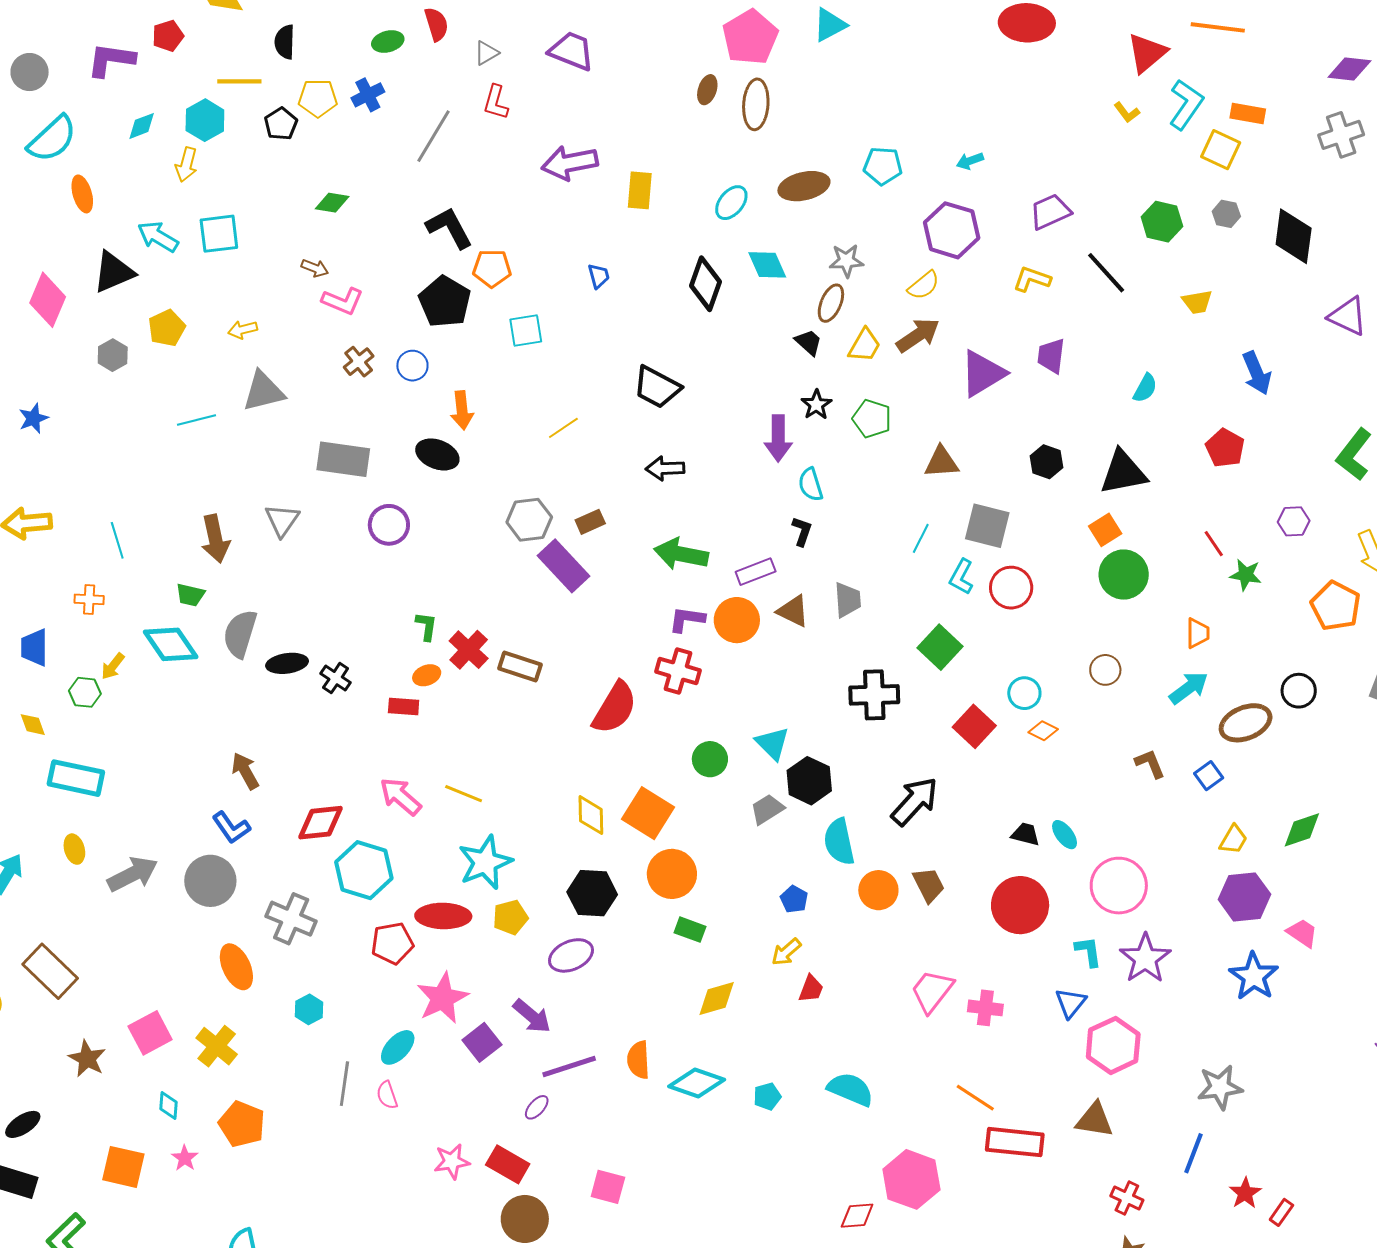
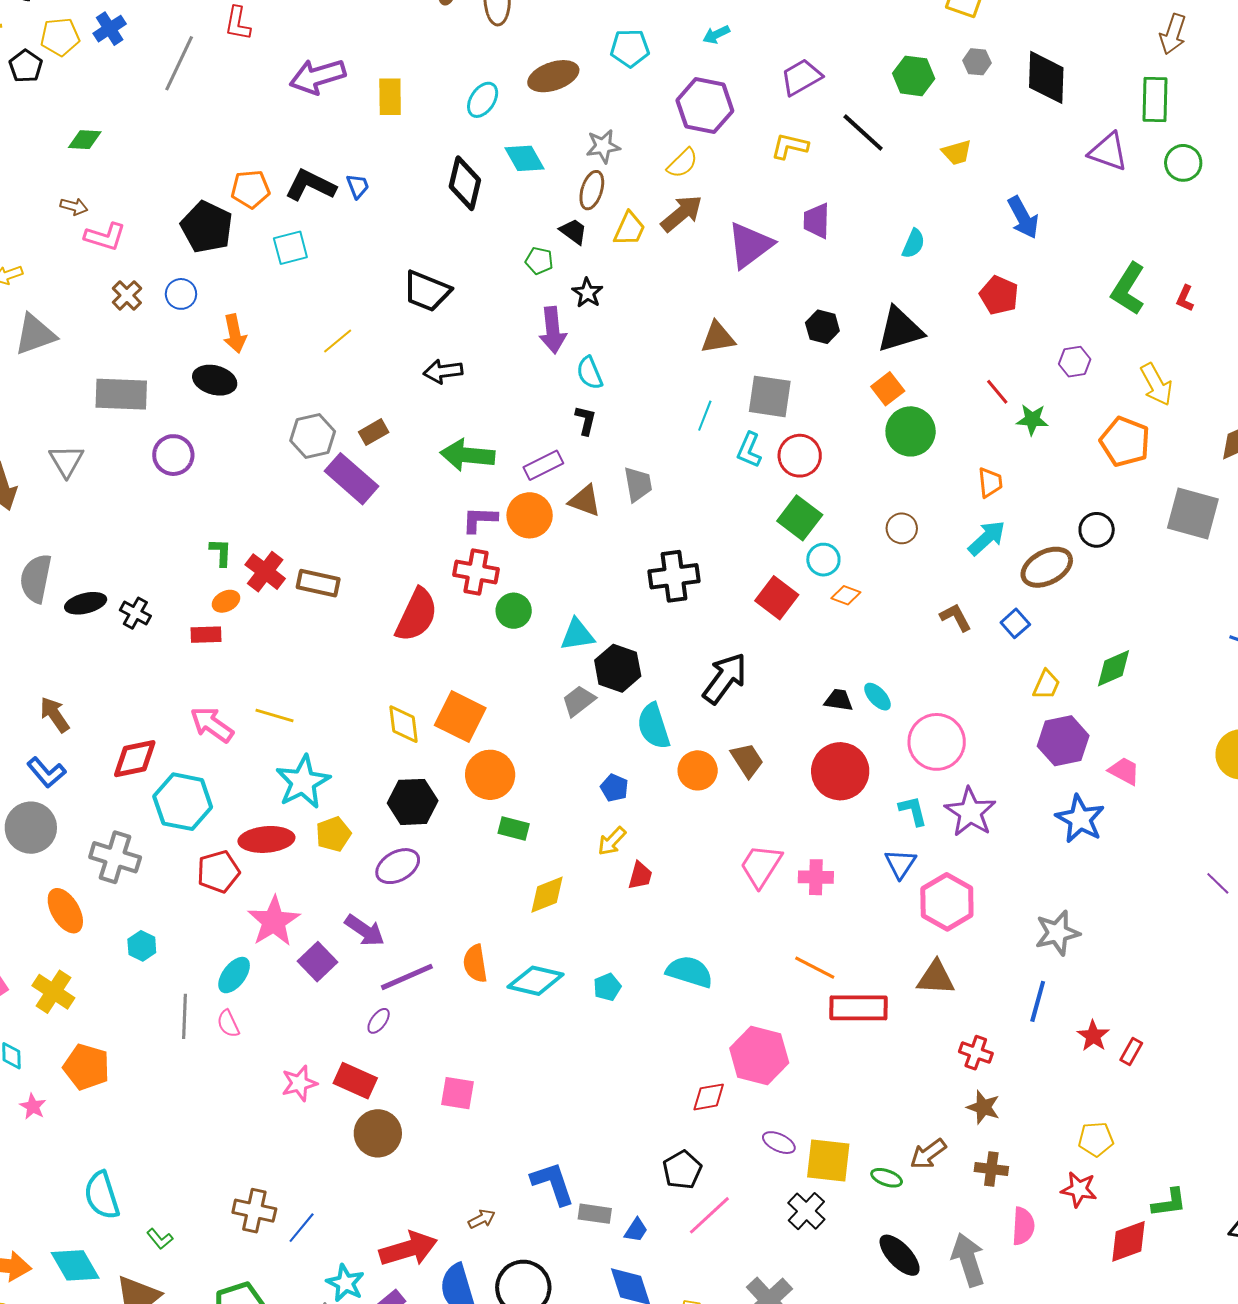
black L-shape: (449, 228) -> (310, 185), moved, turned -30
green pentagon: (872, 419) -> (539, 261), moved, size x0.7
green square: (940, 647) -> (800, 518), moved
cyan triangle: (773, 743) -> (577, 635), turned -48
green circle: (710, 759) -> (514, 611), moved

